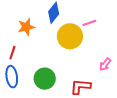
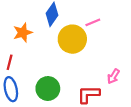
pink arrow: (105, 64) -> (113, 76), moved

